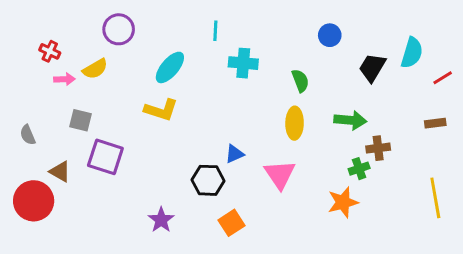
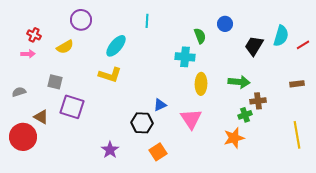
cyan cross: (243, 63) -> (185, 57), moved
red line: (443, 78) -> (303, 45), moved
pink arrow: (64, 79) -> (28, 54), moved
green semicircle: (300, 81) -> (200, 36), moved
gray semicircle: (28, 135) -> (19, 92), turned 96

